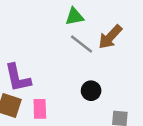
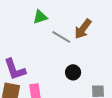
green triangle: (74, 17) -> (40, 17), moved

